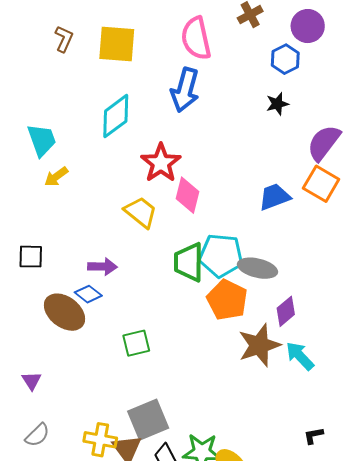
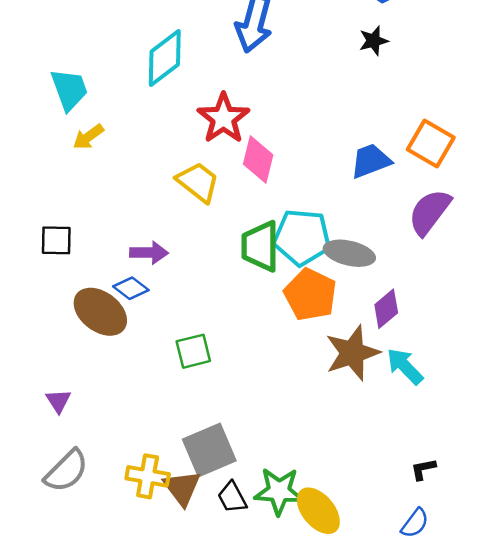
purple semicircle: (324, 143) -> (430, 212), moved
gray semicircle: (37, 435) -> (66, 471), size x1.4

